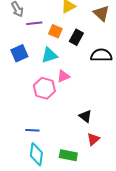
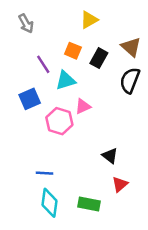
brown triangle: (101, 13) -> (131, 47), moved
purple line: (34, 23) -> (43, 64), moved, turned 63
blue square: (19, 53) -> (30, 99), moved
black semicircle: (101, 55) -> (130, 80), turned -70

